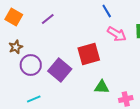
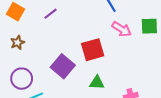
purple circle: (31, 65) -> (22, 79), moved
green triangle: (102, 87) -> (97, 83), moved

